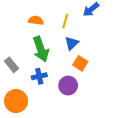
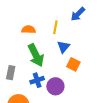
gray rectangle: (12, 65) -> (11, 73), turned 56
purple circle: (68, 86) -> (55, 86), moved

